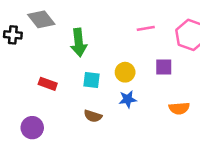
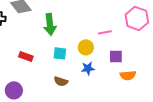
pink line: (146, 28) -> (105, 32), moved
purple square: (164, 67) -> (116, 56), moved

